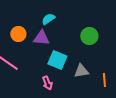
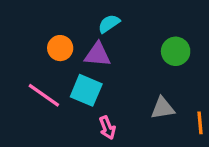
cyan square: (57, 60) -> (86, 90), moved

